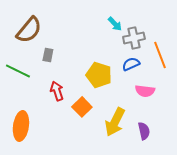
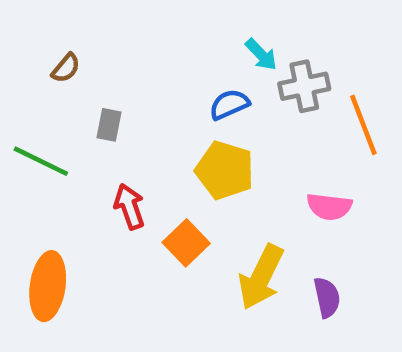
brown semicircle: (29, 30) -> (66, 68), size x0.5
blue semicircle: (131, 64) -> (229, 104), moved

